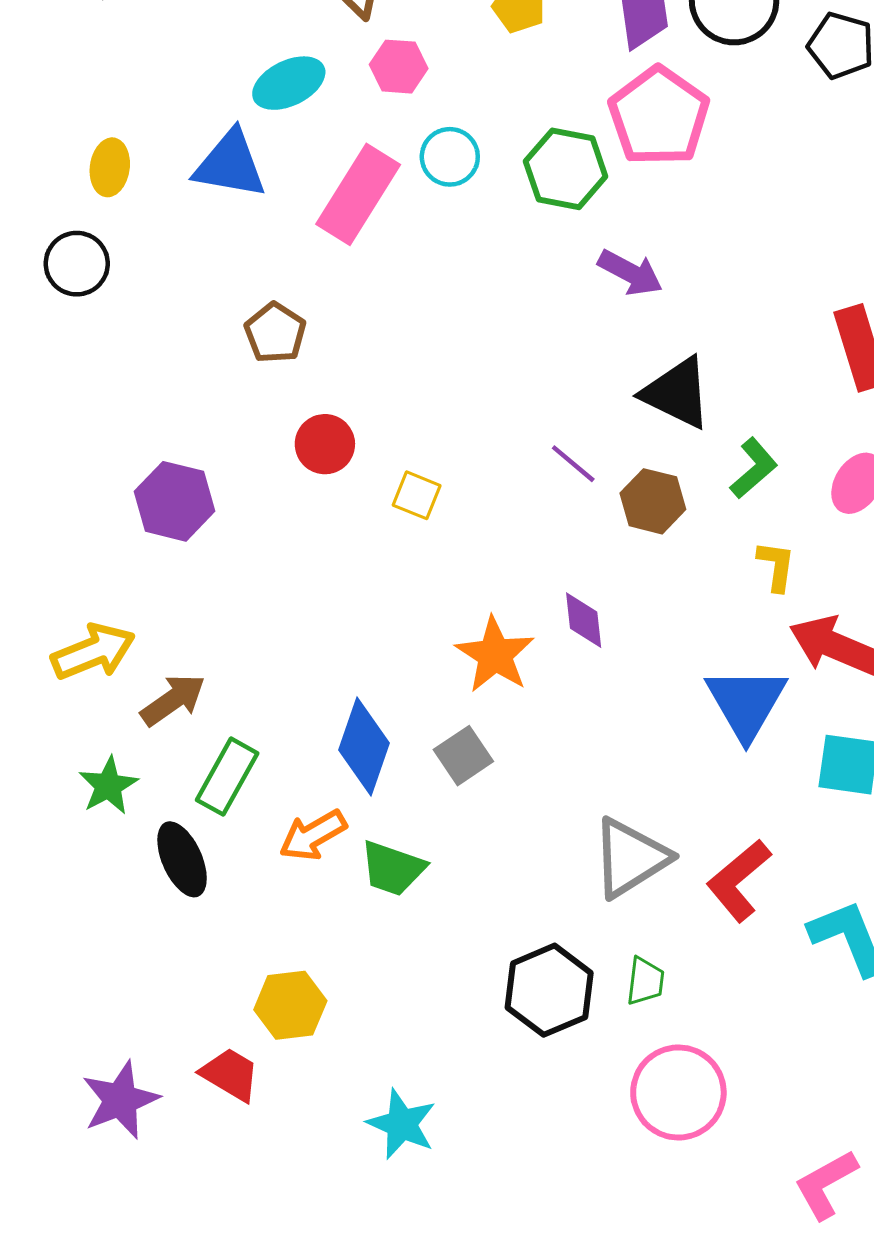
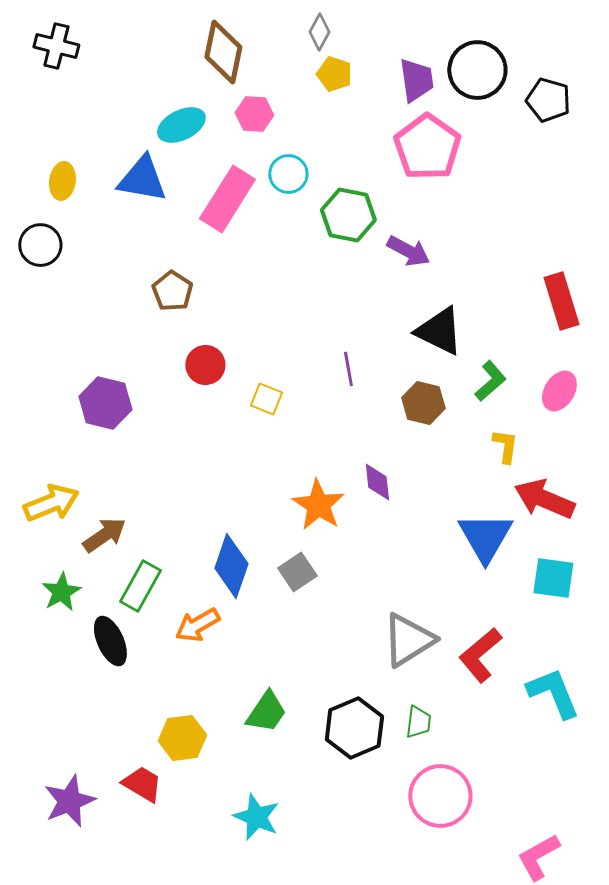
green hexagon: (566, 169) -> (348, 215), moved
purple line: (573, 464) -> (348, 369), moved, turned 40
green trapezoid: (393, 868) -> (266, 712), moved, turned -75

